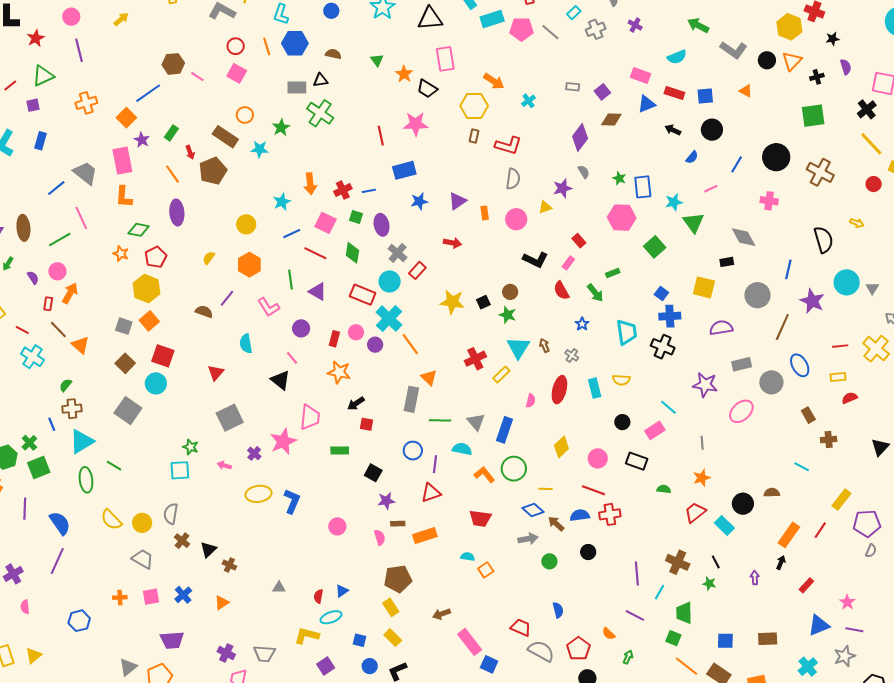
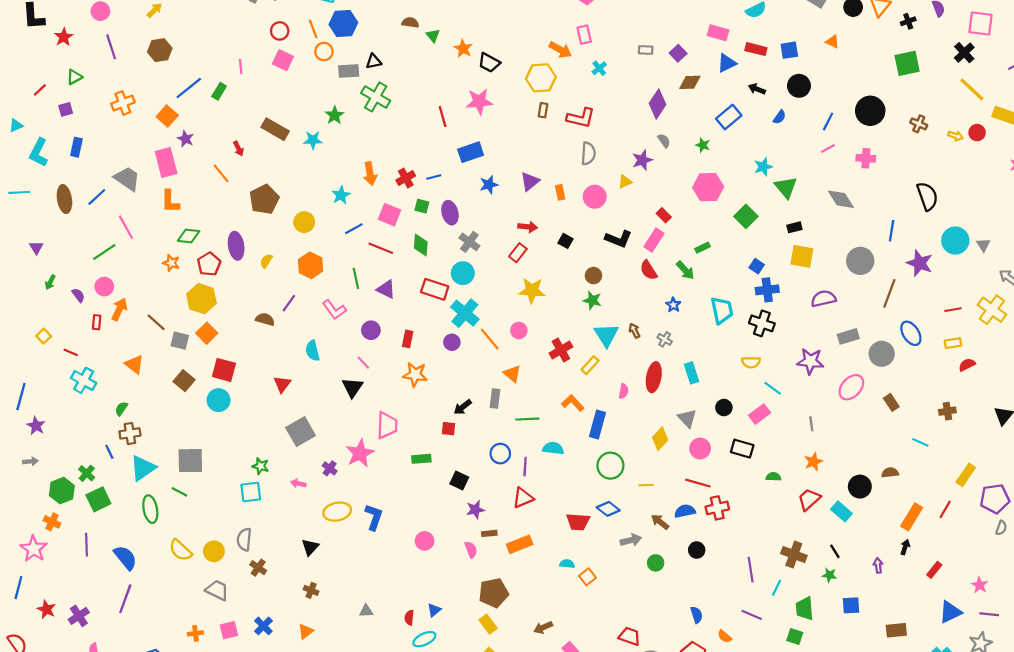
brown semicircle: (333, 54) -> (410, 23), moved
pink rectangle: (445, 59) -> (584, 35), moved, size x0.7
brown hexagon: (173, 64) -> (160, 50), moved
green triangle: (43, 76) -> (74, 77), size x0.7
pink line: (197, 77) -> (241, 66), turned 56
orange circle: (245, 115) -> (324, 52), moved
green rectangle: (171, 133) -> (219, 91), moved
brown pentagon: (213, 171) -> (264, 199), moved
brown cross: (820, 172) -> (919, 124), size x0.6
blue rectangle: (643, 187) -> (729, 117), moved, turned 60
pink line: (711, 189) -> (828, 149), moved
purple ellipse: (177, 212) -> (236, 246), moved
yellow arrow: (857, 223) -> (955, 136), moved
brown ellipse: (23, 228) -> (64, 199), moved
black rectangle: (727, 262) -> (794, 227), moved
pink rectangle: (568, 263) -> (654, 240), size x1.5
red rectangle: (417, 270) -> (518, 253), moved
black square: (483, 302) -> (565, 241), moved, turned -32
brown line: (58, 330) -> (156, 322), moved
pink circle: (356, 332) -> (519, 330), moved
black triangle: (280, 380) -> (352, 387), turned 30
yellow semicircle: (621, 380) -> (751, 362), moved
gray rectangle: (411, 399) -> (495, 398), size x0.7
black arrow: (356, 403) -> (463, 407), moved
gray square: (128, 411) -> (190, 461), moved, turned -32
brown rectangle: (808, 415) -> (891, 402), moved
gray triangle: (476, 422) -> (687, 418), moved
orange L-shape: (484, 475) -> (573, 403), moved
blue diamond: (533, 510) -> (608, 509), moved
black triangle: (208, 550) -> (310, 547), moved
blue semicircle: (558, 610) -> (697, 615), moved
blue square: (725, 641) -> (851, 605), moved

